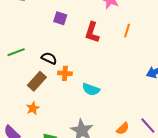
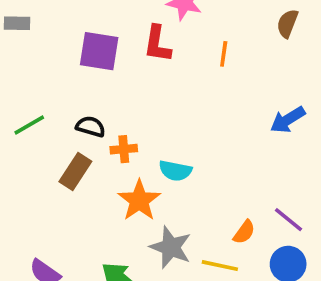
purple square: (60, 18) -> (99, 51), size x1.6
red L-shape: (92, 32) -> (157, 44), moved
orange star: (33, 108) -> (139, 200), moved, size x1.6

